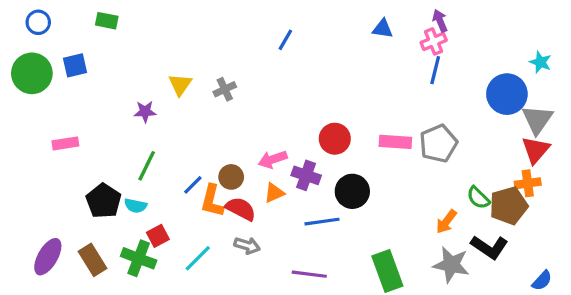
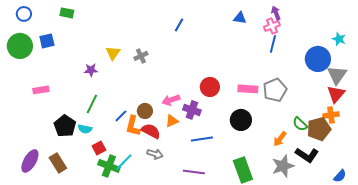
black circle: (352, 191) -> (241, 120), moved
green cross: (139, 258) -> (109, 166), moved
gray star: (451, 265) -> (283, 166), turned -30

